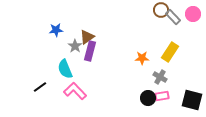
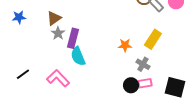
blue star: (56, 30) -> (19, 17), moved
brown triangle: (87, 37) -> (54, 18), moved
cyan semicircle: (65, 69) -> (78, 56), moved

